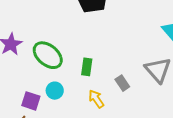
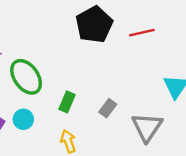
gray rectangle: (122, 83) -> (108, 108), moved, turned 56

